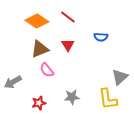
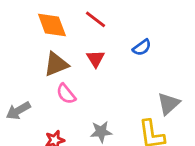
orange diamond: (37, 21) -> (52, 25), turned 35
blue semicircle: (101, 37) -> (142, 47), turned -40

